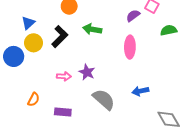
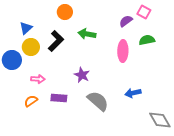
green semicircle: (169, 30) -> (147, 40), moved
pink arrow: (64, 76) -> (38, 79), moved
orange semicircle: (34, 99) -> (31, 101), turned -152
purple rectangle: (63, 112) -> (59, 98), moved

